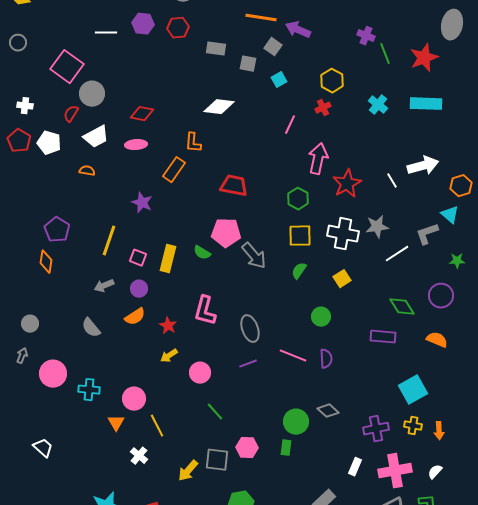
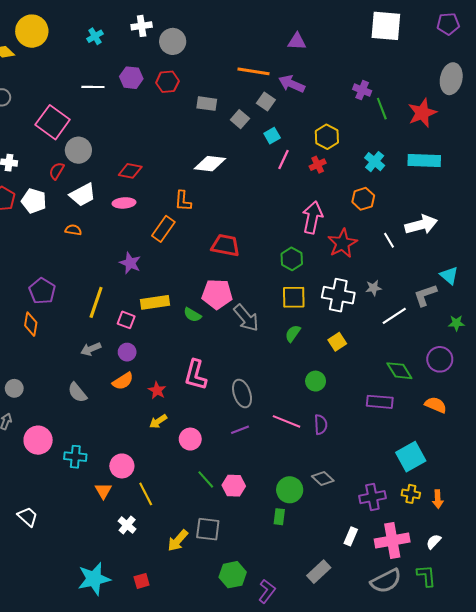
gray square: (248, 64) -> (240, 119), turned 30
pink line: (290, 125) -> (283, 159), moved
orange hexagon: (461, 186) -> (363, 199), moved
gray star: (377, 227) -> (374, 288), size x0.7
yellow rectangle: (168, 259) -> (155, 302), moved, turned 68
pink hexagon: (247, 448) -> (234, 486), moved

